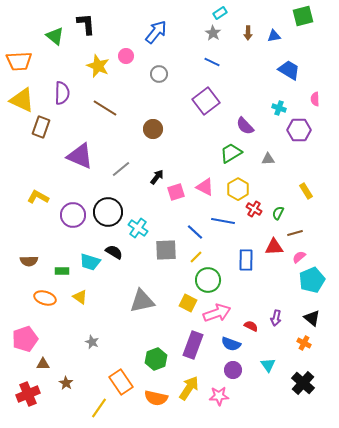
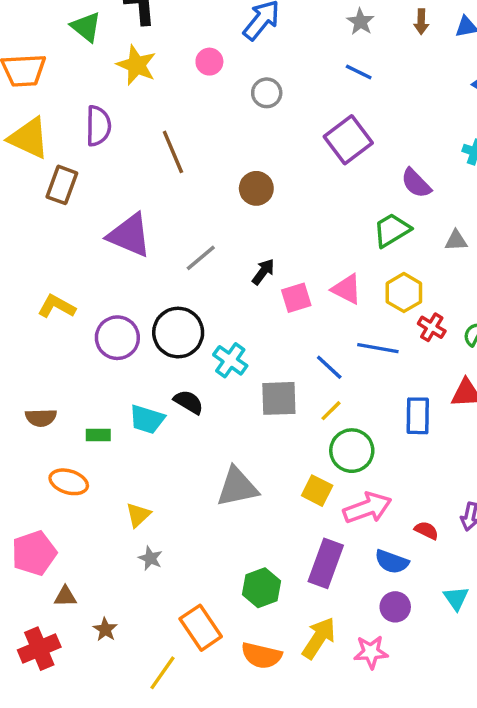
yellow star: (98, 66) -> (136, 65), moved
brown line: (105, 108) -> (173, 152), turned 35
yellow triangle: (80, 297) -> (138, 515), moved, turned 42

